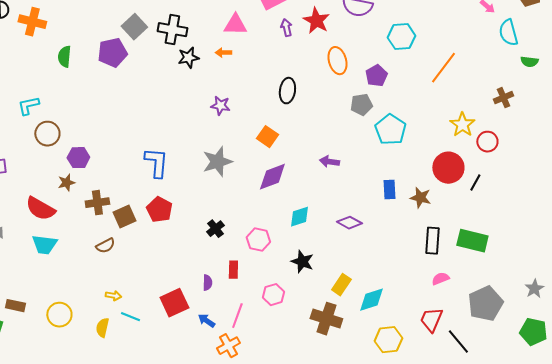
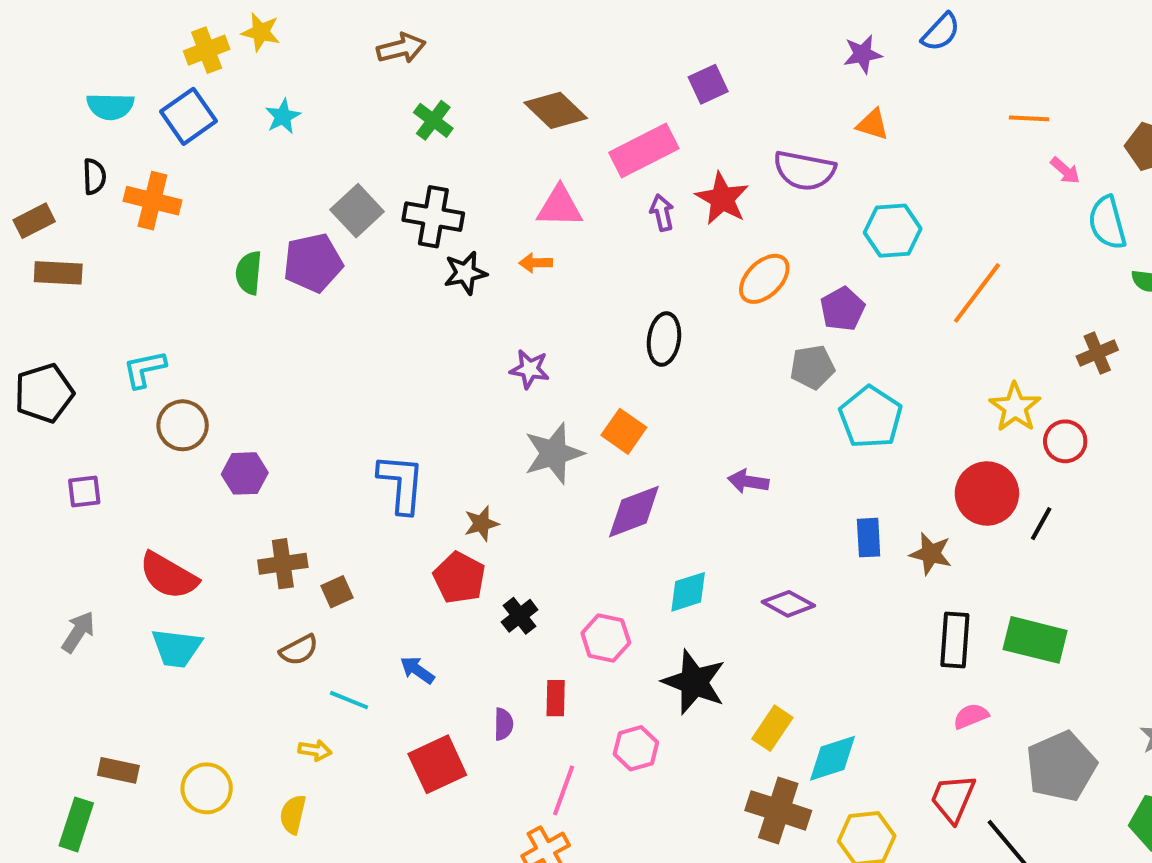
green semicircle: (64, 57) -> (249, 273), moved
orange ellipse: (337, 61) -> (764, 279), turned 60
gray star: (217, 162) -> (554, 453), moved
brown star: (66, 183) -> (481, 524), moved
red pentagon: (159, 210) -> (459, 578), moved
brown square: (124, 217) -> (337, 592), size x0.7
black star: (302, 262) -> (694, 682), size x1.4
cyan line: (130, 317) -> (349, 700), moved
brown cross: (326, 319) -> (778, 810), moved
blue arrow: (206, 321) -> (417, 670), moved

